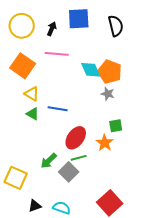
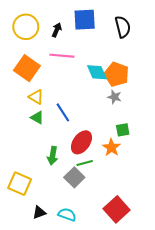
blue line: (58, 109) -> (63, 112), turned 48
green arrow: (49, 161) -> (53, 156), moved, turned -36

